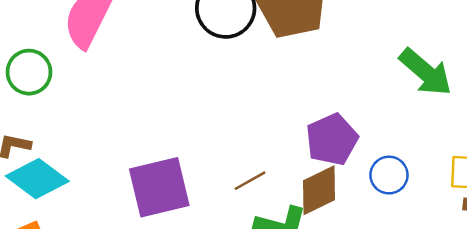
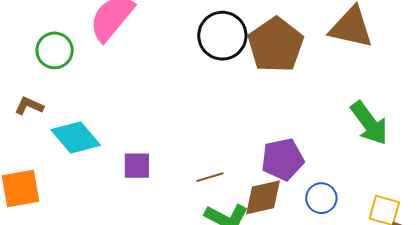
cyan diamond: (37, 179) -> (76, 137), moved
purple square: (159, 187) -> (137, 166), size x0.6

